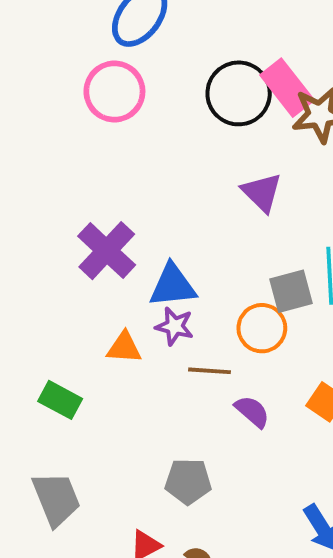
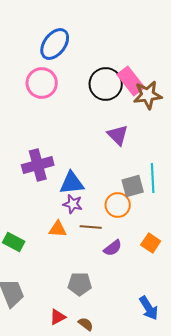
purple cross: (107, 251) -> (38, 165), turned 32
orange triangle: (124, 348) -> (58, 229), moved
purple semicircle: (252, 412) -> (113, 248), turned 102

